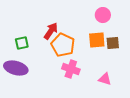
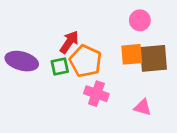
green square: (22, 43) -> (60, 66), moved
brown square: (113, 43) -> (153, 58), size x1.6
purple ellipse: (16, 68) -> (22, 61), moved

